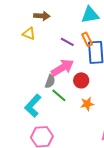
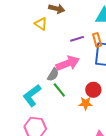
purple line: (67, 42) -> (77, 39), turned -56
red circle: (81, 80) -> (93, 90), moved

